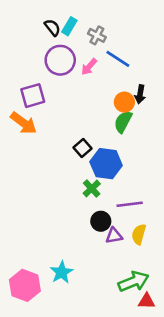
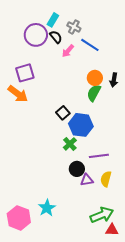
black semicircle: (52, 27) -> (56, 37), moved
purple circle: (60, 60) -> (36, 35), moved
black arrow: (140, 94) -> (114, 80), moved

